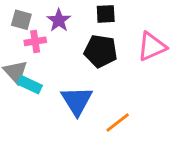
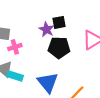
purple star: (59, 20) -> (47, 29), moved

